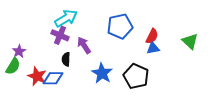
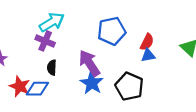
purple arrow: (84, 45) -> (89, 63), moved, size x1.4

